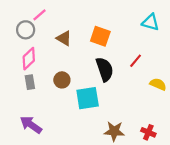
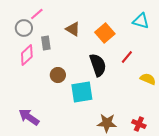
orange square: (100, 36) -> (105, 33), moved, turned 30
brown triangle: (64, 38) -> (73, 29), moved
gray rectangle: (30, 82) -> (46, 43), moved

